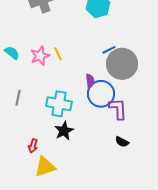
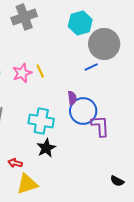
gray circle: (122, 64) -> (104, 44), moved
black semicircle: (122, 142) -> (117, 181), moved
red arrow: (33, 146) -> (15, 163), turned 88

